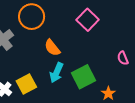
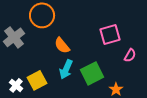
pink square: (88, 20) -> (110, 34), moved, turned 30
pink semicircle: (123, 58) -> (130, 55), turned -128

